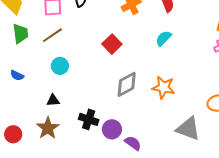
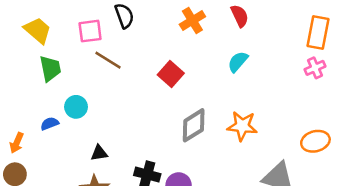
brown line: (52, 35) -> (108, 60), moved, turned 70
cyan circle: (60, 66) -> (76, 107), moved
blue semicircle: (17, 75) -> (50, 124), turned 136

